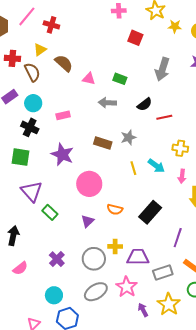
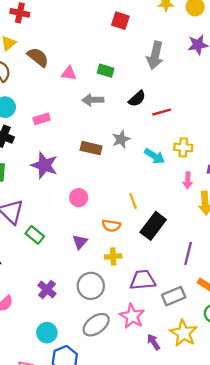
cyan arrow: (156, 166) -> (154, 156), moved
yellow line: (133, 168) -> (133, 201), moved
pink circle: (89, 184) -> (79, 198), size x0.6
yellow cross: (115, 246) -> (113, 256), moved

